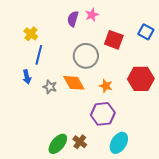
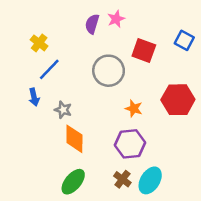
blue line: (39, 55) -> (49, 69), turned 30
orange diamond: (74, 83) -> (74, 139), moved, turned 30
brown cross: (80, 142) -> (122, 179), moved

